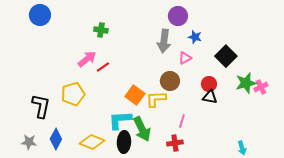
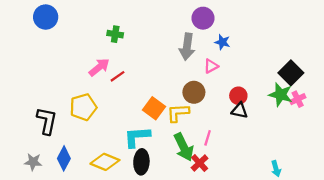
black square: (226, 56) -> (291, 73), moved
green star: (246, 83) -> (281, 95), turned 30
green arrow: (142, 129) -> (184, 147), moved
red cross: (175, 143) -> (200, 163), turned -35

